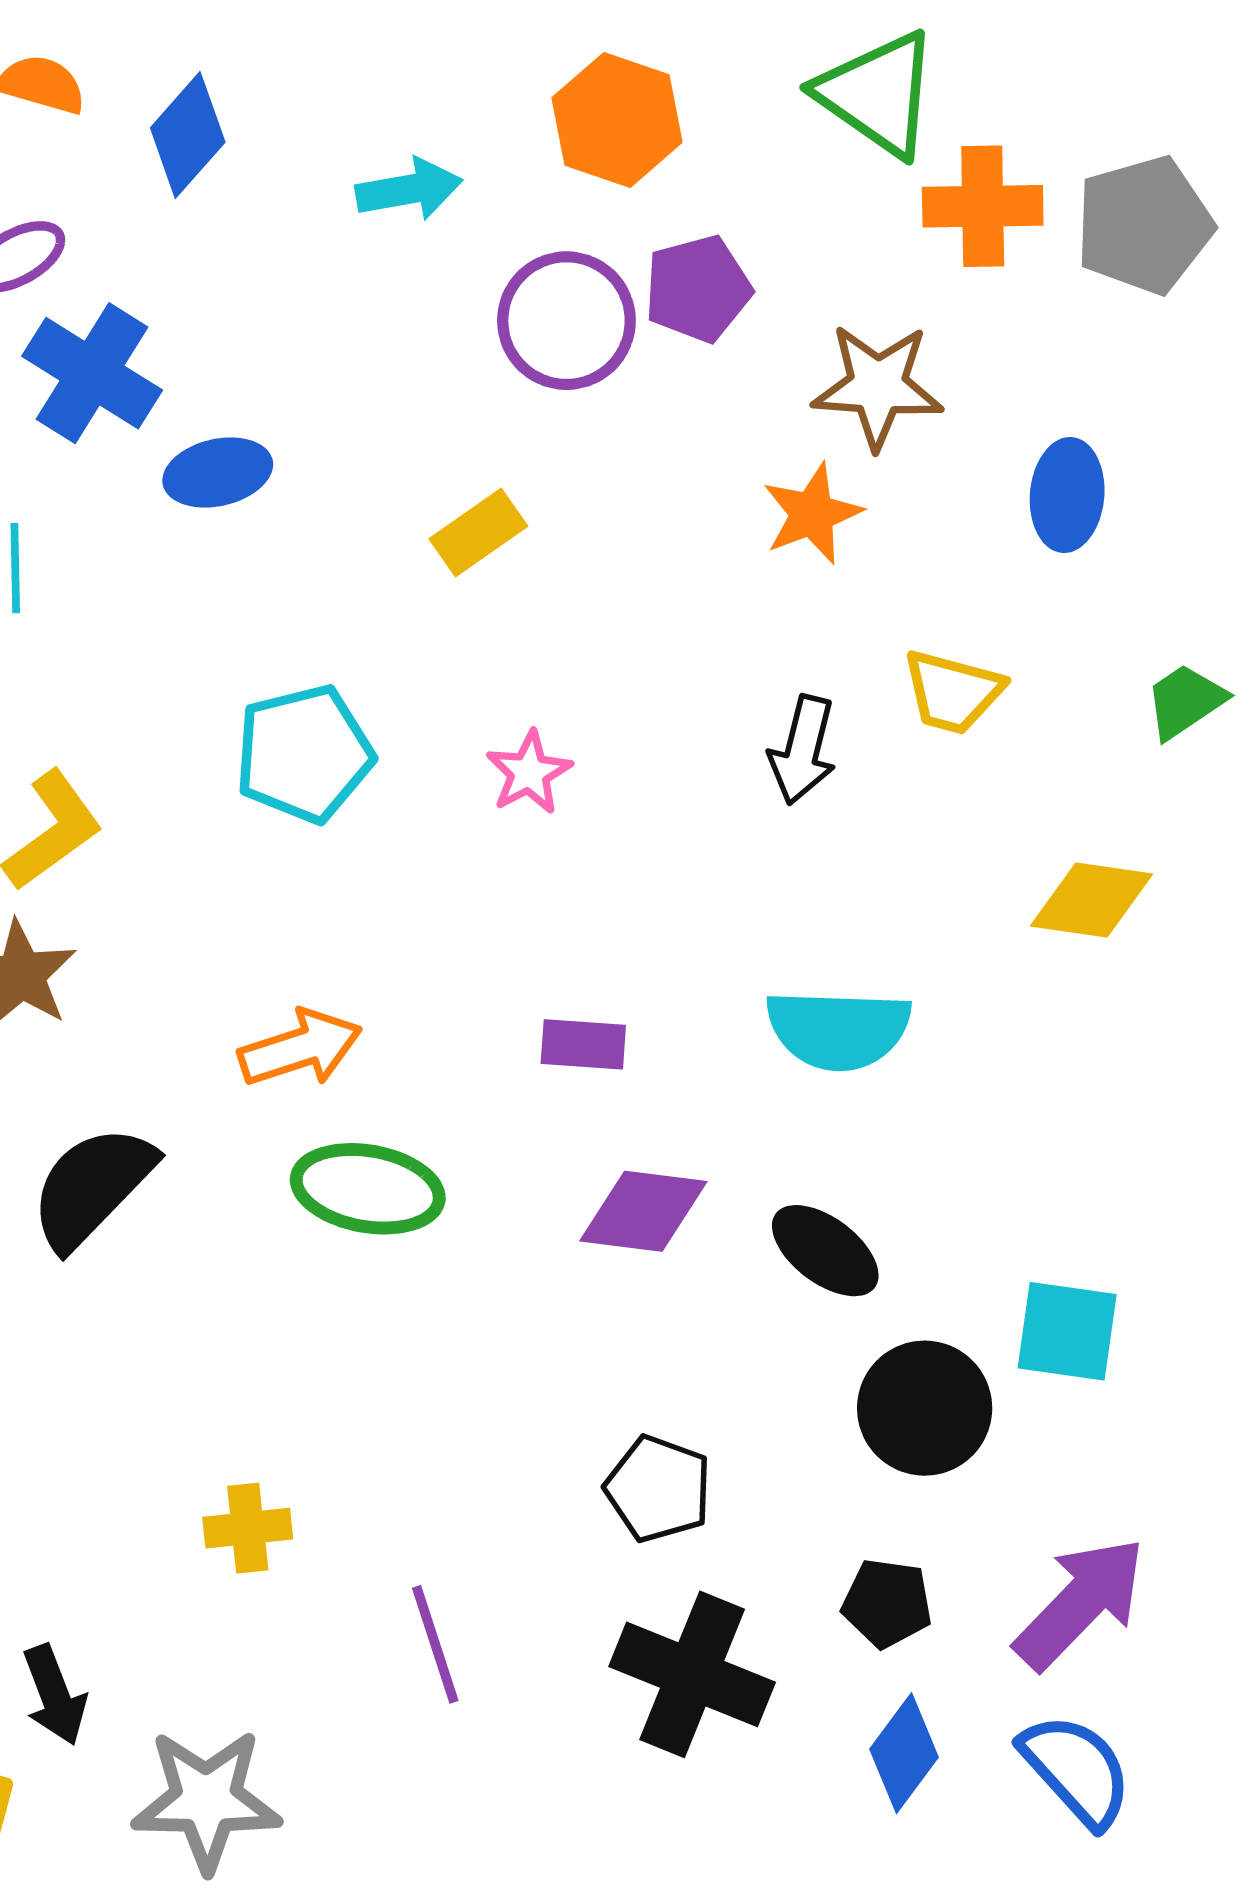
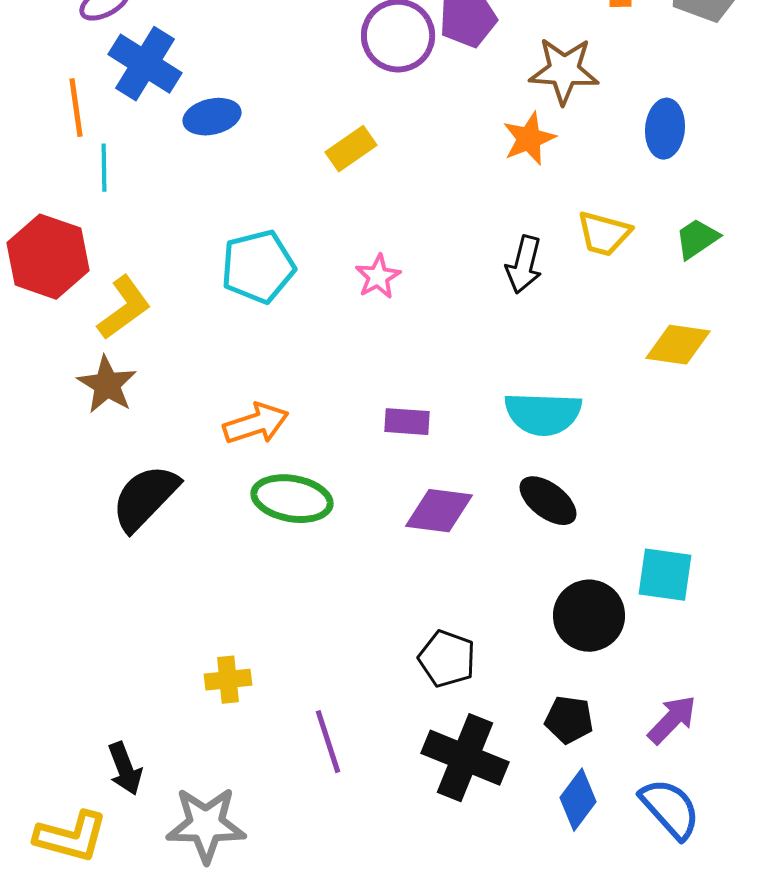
green trapezoid: (1185, 701) -> (697, 239), moved
black ellipse: (825, 1251) -> (548, 501), moved
purple arrow: (1080, 1603) -> (672, 720), size x0.7

